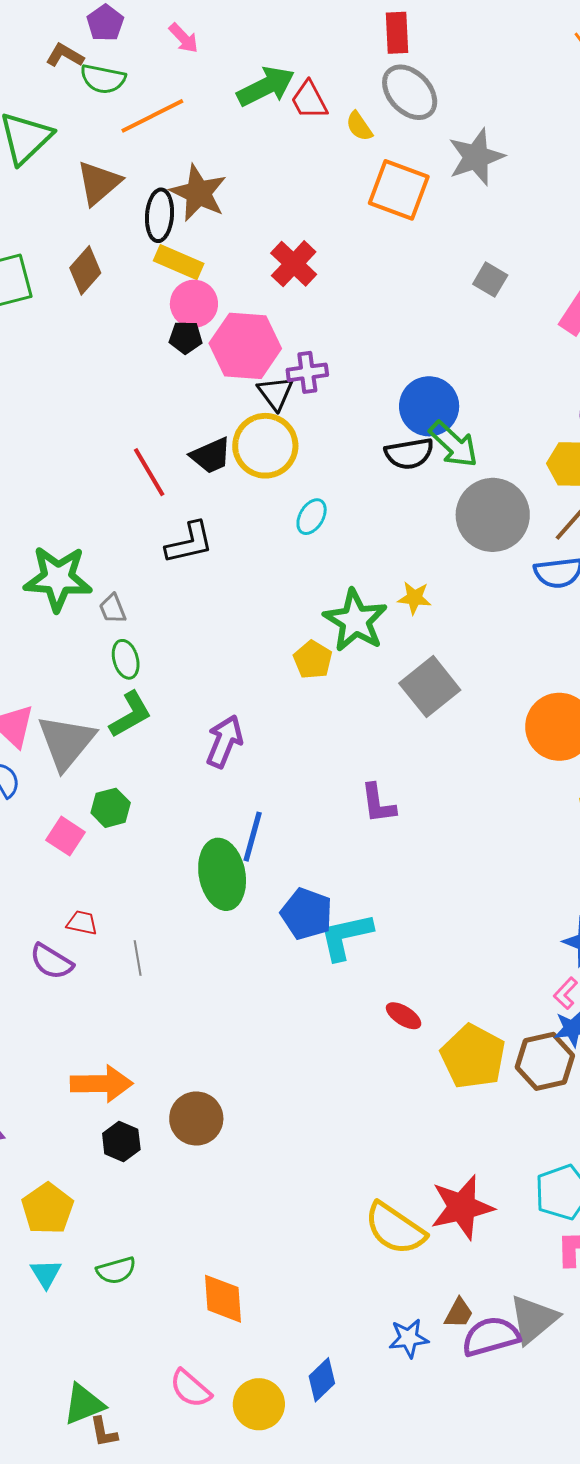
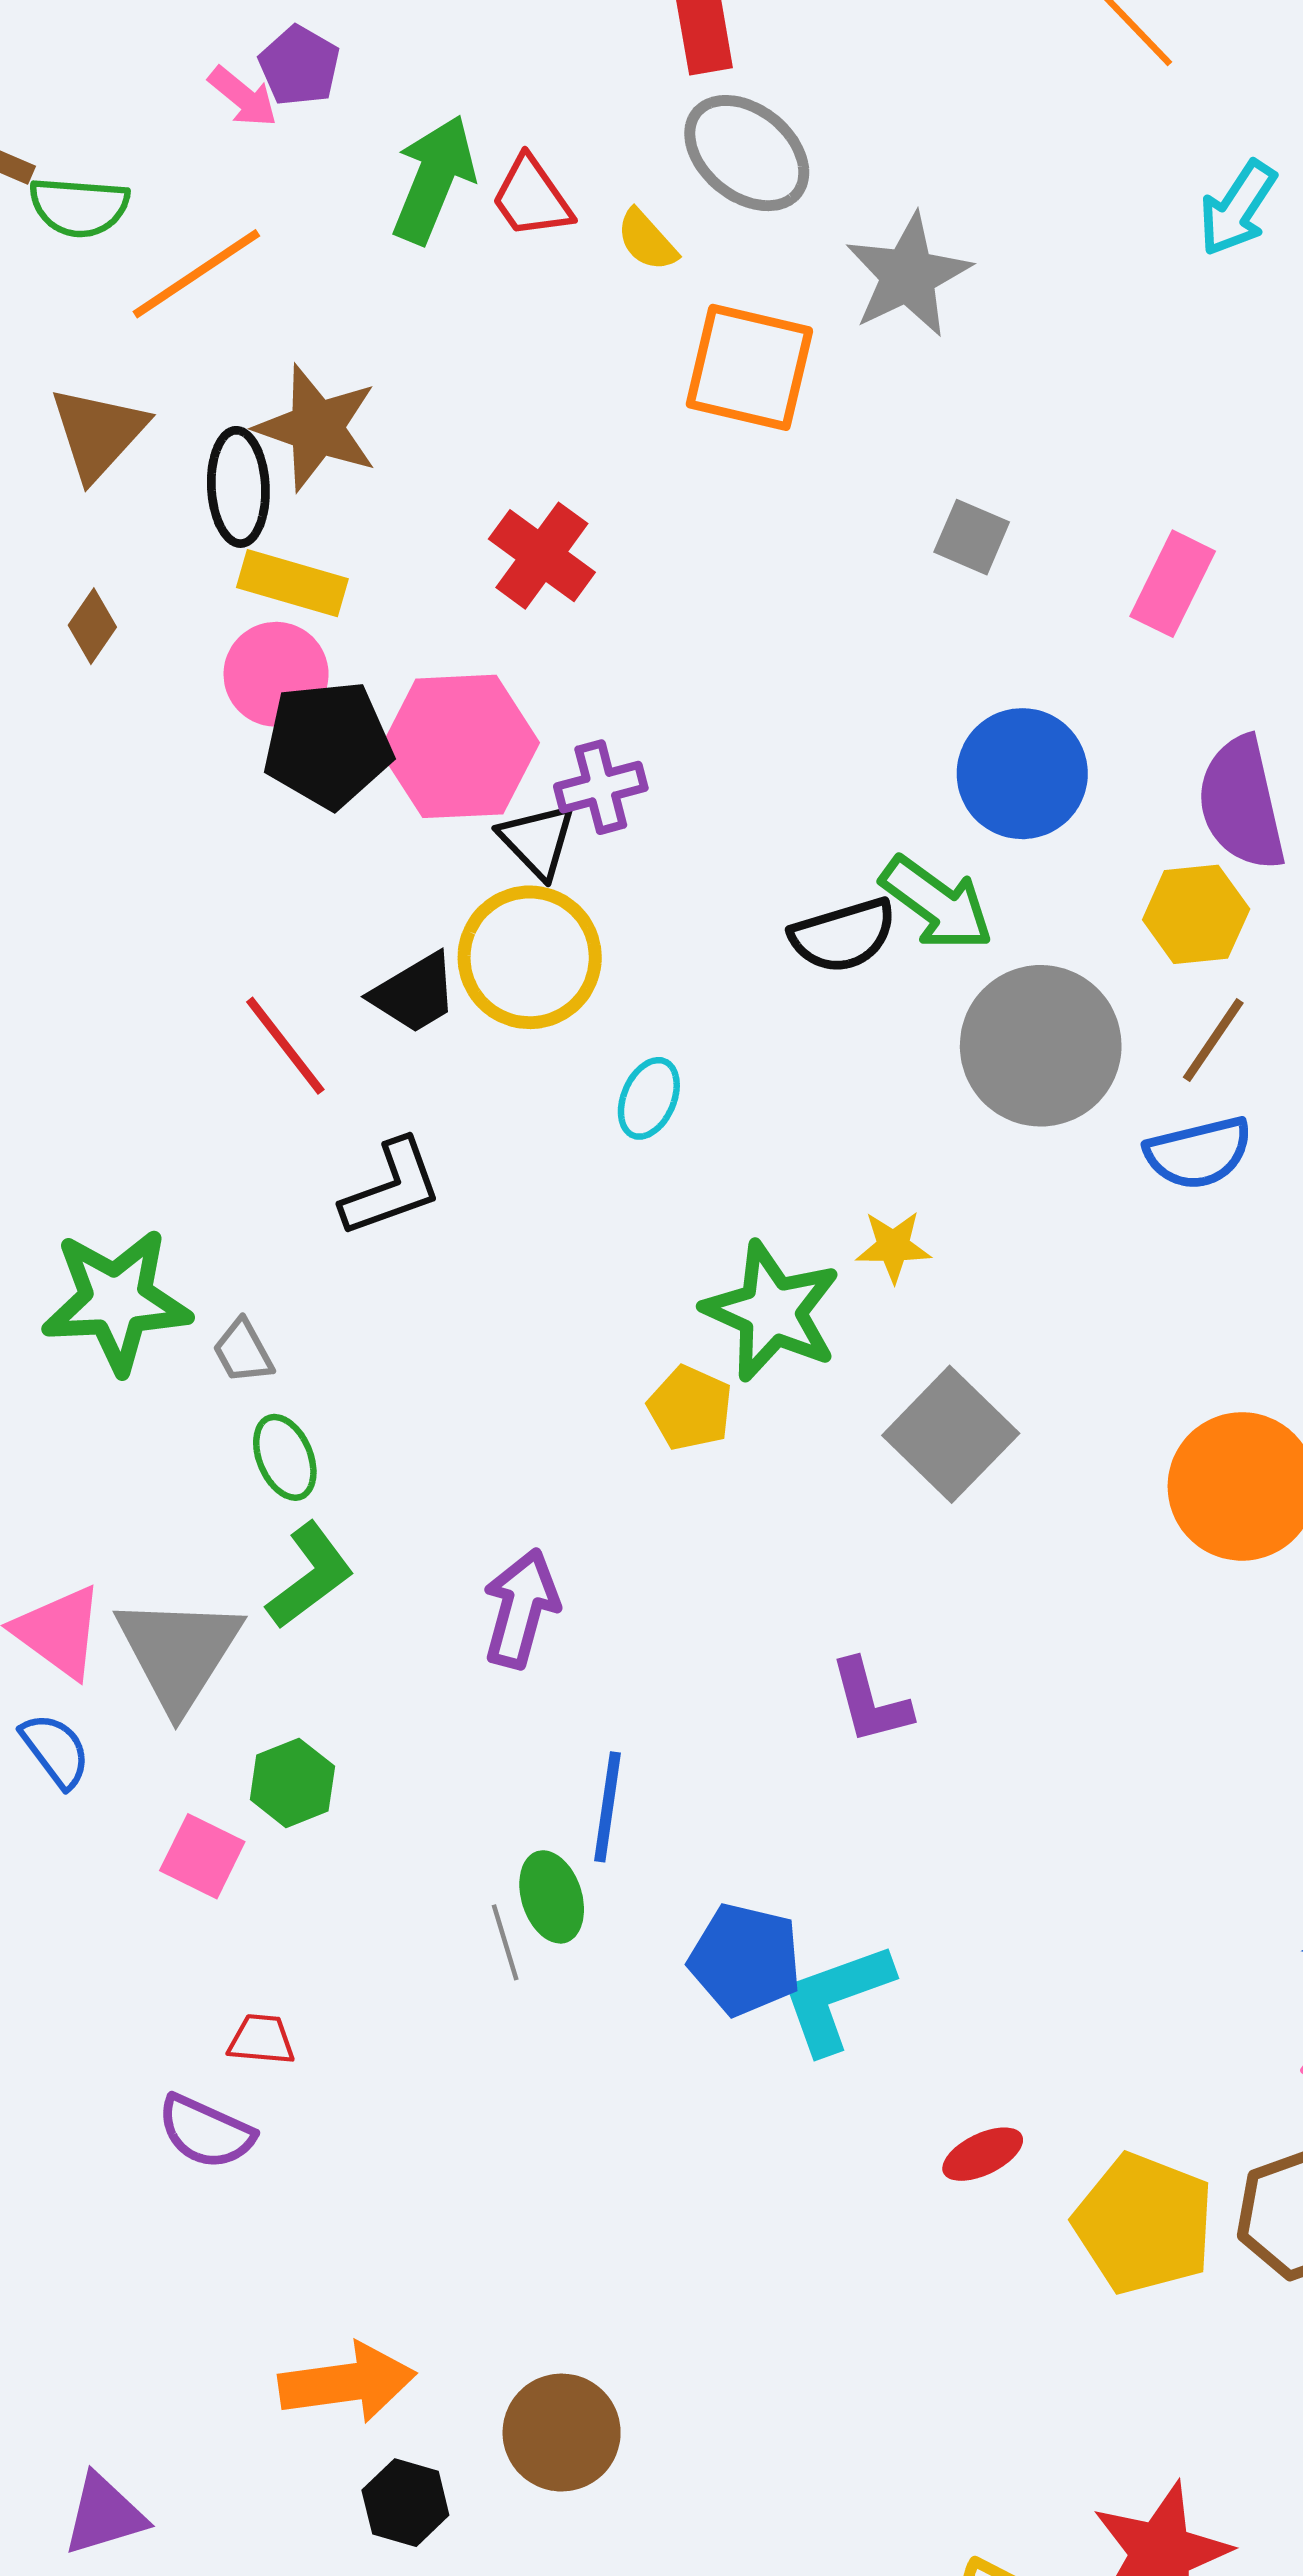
purple pentagon: (105, 23) -> (299, 66), moved
green arrow: (266, 86) -> (434, 179), turned -34
brown diamond: (85, 270) -> (92, 626), size x0.7
pink circle: (194, 304) -> (276, 674), moved
black pentagon: (186, 337) -> (328, 744), size x1.8
blue circle: (429, 406) -> (1022, 774), moved
green ellipse: (222, 874) -> (552, 1897), size x0.6
gray line: (138, 958) -> (505, 1942), moved
red ellipse: (404, 1016) -> (983, 2154), turned -51

